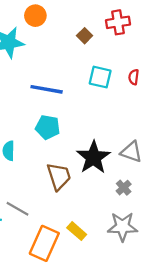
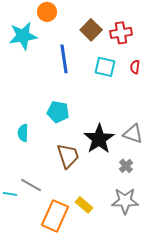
red cross: (118, 22) -> (121, 33), moved
brown square: (85, 36) -> (91, 30), size x1.5
blue line: (47, 89) -> (64, 59), moved, turned 72

